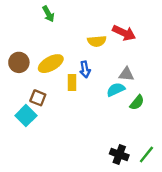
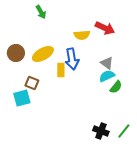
blue arrow: (85, 69) -> (72, 59), size x1.5
gray triangle: (126, 74) -> (107, 63), turned 32
cyan semicircle: (116, 90) -> (107, 76), moved
cyan square: (26, 116) -> (22, 98), turned 30

